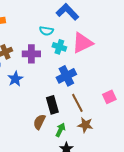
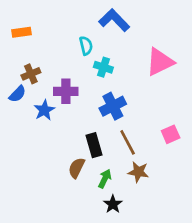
cyan semicircle: (46, 31) -> (86, 46), turned -112
pink triangle: (82, 43) -> (160, 62), moved
purple cross: (31, 54) -> (66, 91), moved

